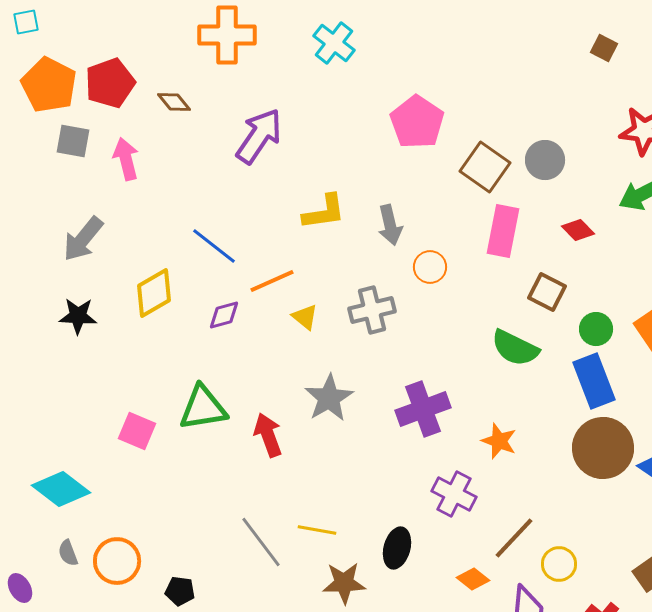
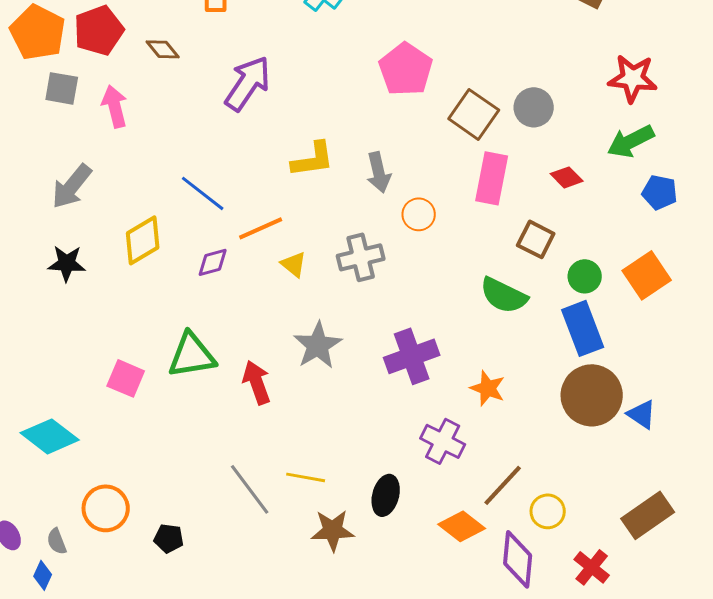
gray semicircle: (68, 553) -> (57, 541), moved
orange diamond: (473, 579) -> (462, 526), size x1.4

